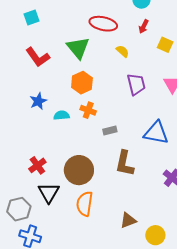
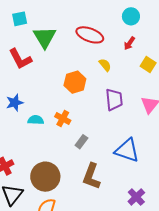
green triangle: (78, 48) -> (45, 37), moved
orange hexagon: (82, 83) -> (75, 82), moved
gray rectangle: (110, 130) -> (81, 142), turned -48

